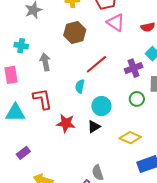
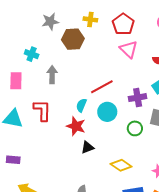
brown hexagon: (75, 32) -> (73, 39), moved
cyan circle: (101, 106) -> (107, 112), moved
red star: (66, 123) -> (76, 126), moved
purple rectangle: (23, 153) -> (13, 160), turned 32

